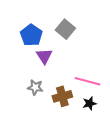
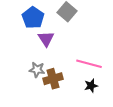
brown cross: (62, 96) -> (53, 79), moved

